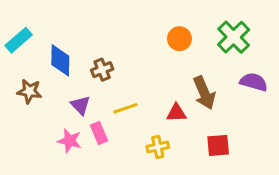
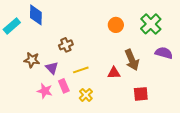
blue diamond: (60, 60) -> (36, 15), moved
brown star: (29, 91) -> (32, 60), moved
yellow cross: (158, 147) -> (86, 95), moved, turned -32

